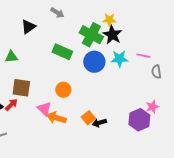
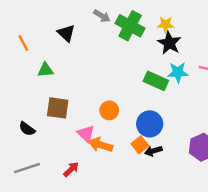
black triangle: (28, 27) -> (66, 33), turned -42
green cross: (91, 35) -> (130, 26), moved
green rectangle: (62, 52) -> (156, 81), moved
blue circle: (94, 62) -> (150, 124), moved
red arrow: (11, 105) -> (71, 169), moved

